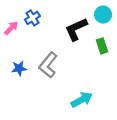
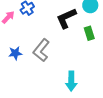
cyan arrow: (82, 100) -> (71, 81), turned 120

